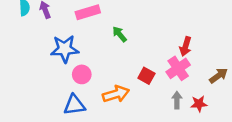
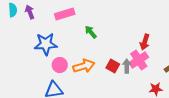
orange arrow: (116, 94) -> (84, 66), moved
gray arrow: (177, 100) -> (127, 66), moved

